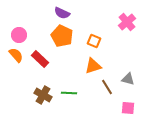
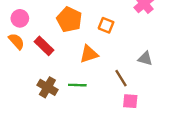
orange triangle: (93, 66) -> (89, 54), moved
gray triangle: (128, 79) -> (145, 59), moved
pink square: (128, 108) -> (130, 101), moved

